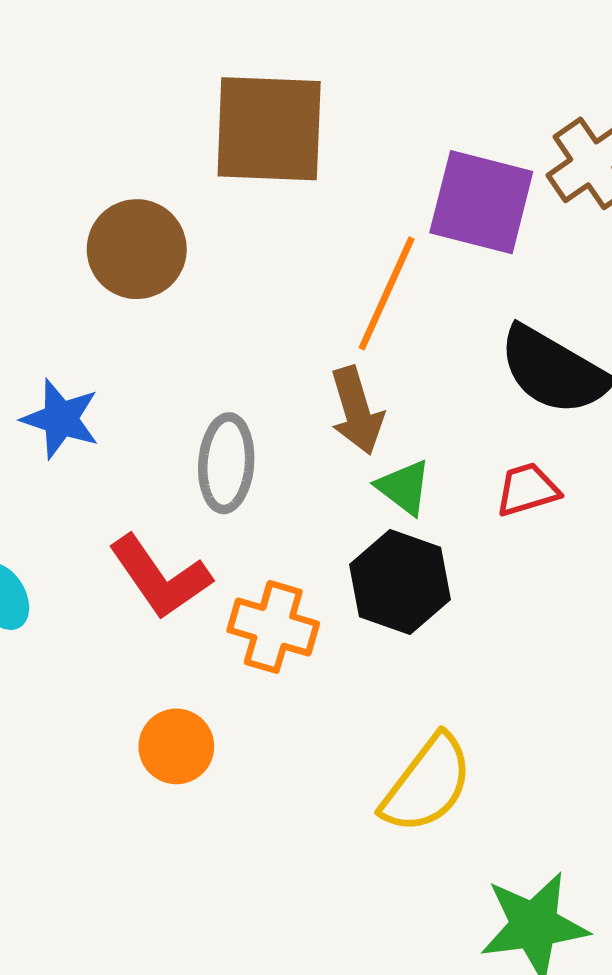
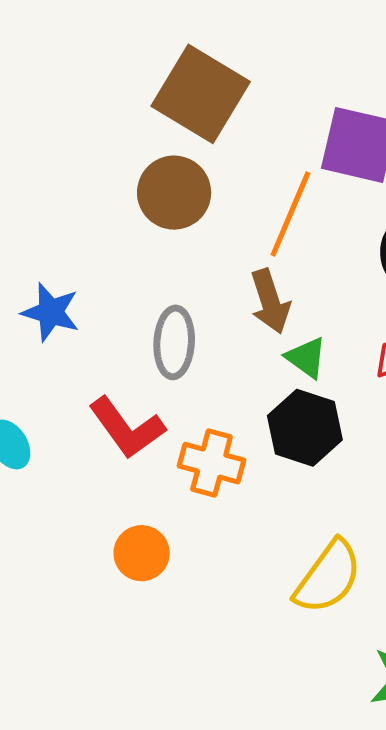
brown square: (269, 129) -> (201, 94), turned 30
brown circle: (137, 249) -> (174, 193), moved

